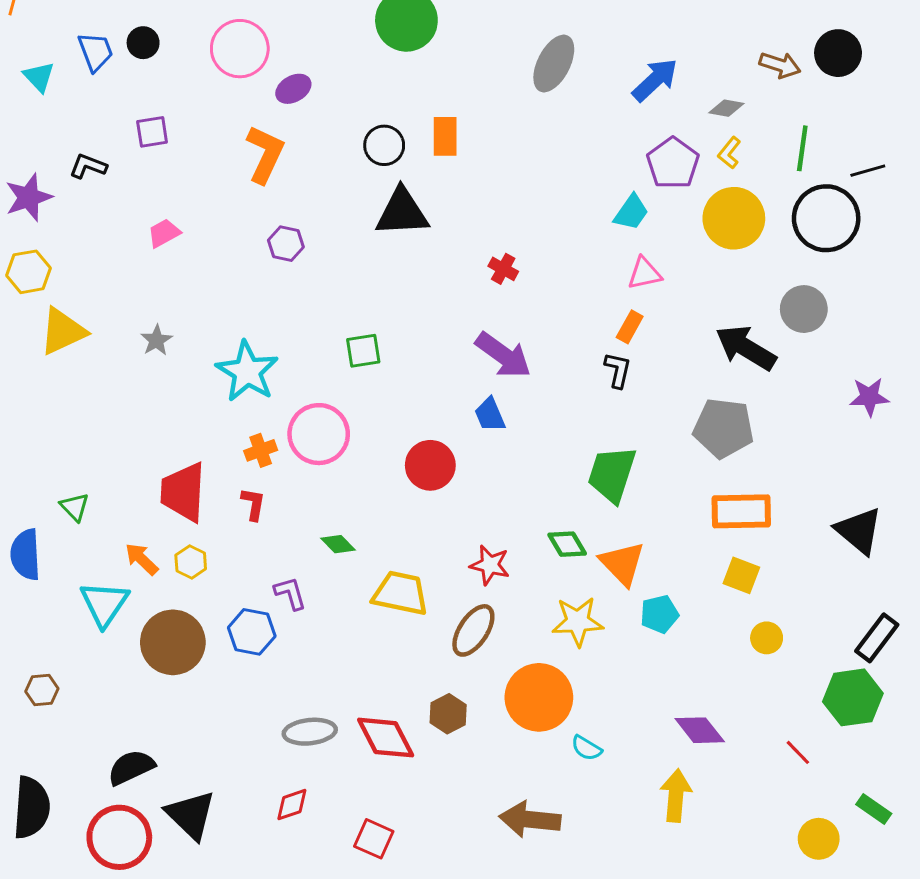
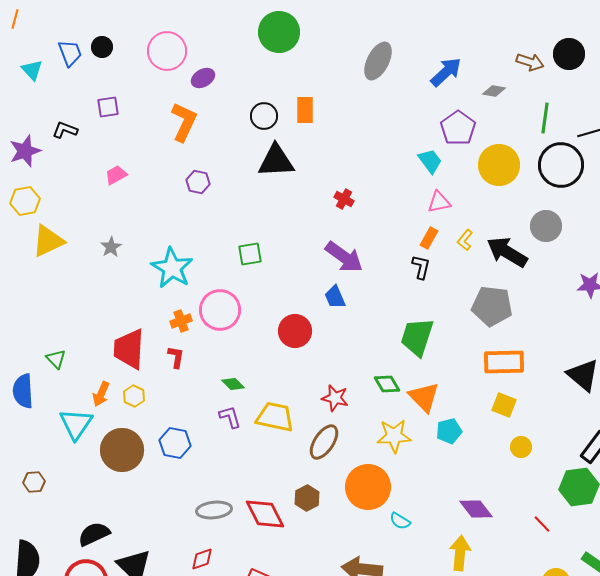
yellow L-shape: (729, 153) -> (465, 240), moved
cyan trapezoid: (631, 212) -> (430, 161), turned -72
orange arrow: (142, 559) -> (101, 394), turned -110
purple L-shape: (290, 593) -> (230, 417), moved

